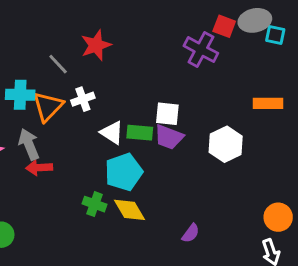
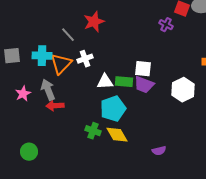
purple cross: (201, 50) -> (166, 25), size x0.6
white triangle: (112, 133) -> (105, 82), turned -36
purple semicircle: (191, 233) -> (159, 151), turned 40

